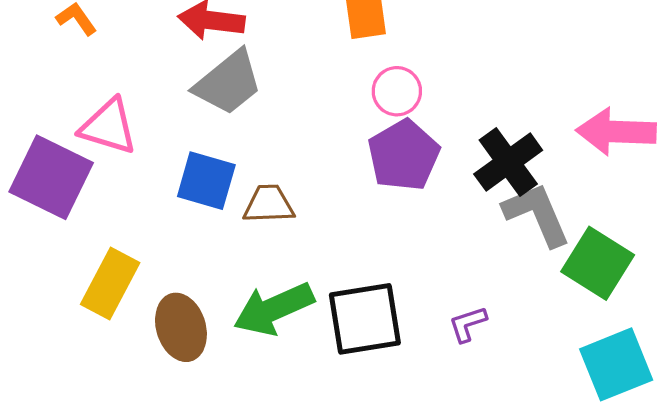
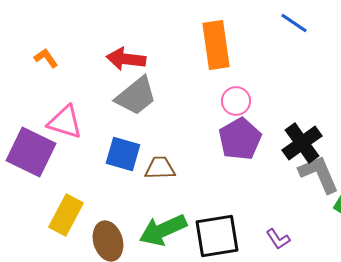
purple L-shape: (468, 324) -> (278, 239), turned -105

